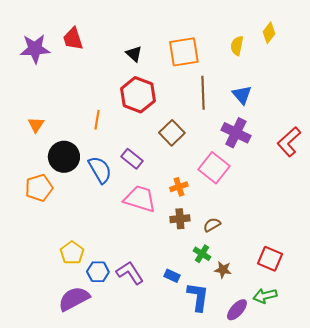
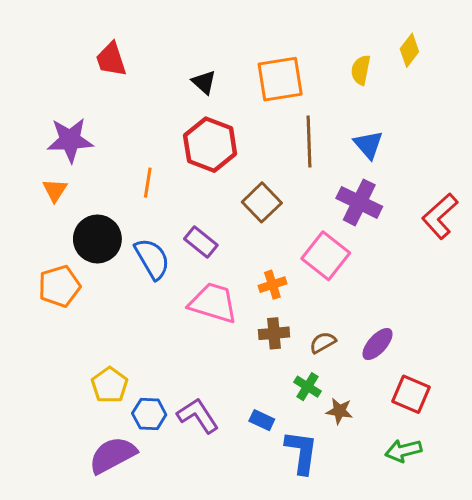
purple star: (35, 49) -> (70, 140), moved
purple ellipse: (237, 310) -> (378, 344), moved

